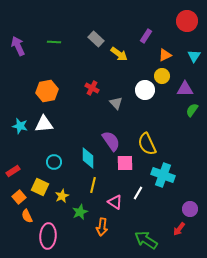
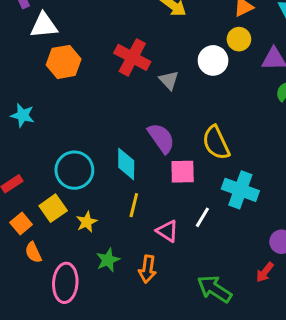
red cross: (92, 88) -> (132, 57), size x1.6
white triangle: (44, 124) -> (44, 25), moved
cyan circle: (54, 162) -> (74, 170), size x1.6
yellow square: (40, 187) -> (53, 208), turned 30
green star: (80, 212) -> (108, 260), moved

